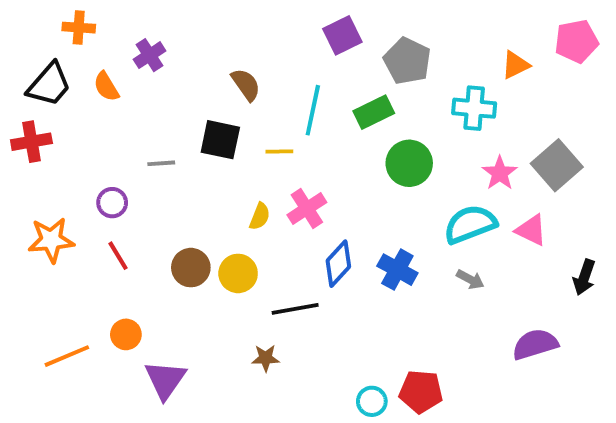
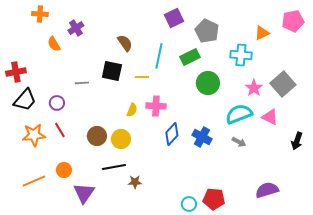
black trapezoid: (49, 85) -> (25, 100), moved
pink cross: (307, 209) -> (156, 106), turned 36
orange star: (51, 240) -> (34, 135), moved
black line: (295, 309) -> (114, 167), moved
purple semicircle: (535, 344) -> (267, 190), moved

